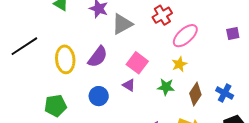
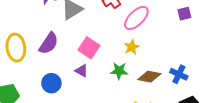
brown diamond: (195, 94) -> (149, 77), turned 70

